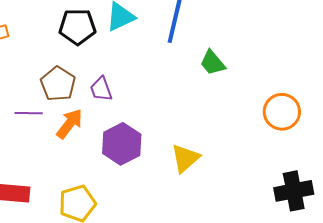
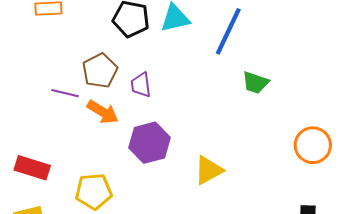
green trapezoid: (213, 63) -> (255, 83), turned -44
orange arrow: (70, 124) -> (103, 112), turned 72

